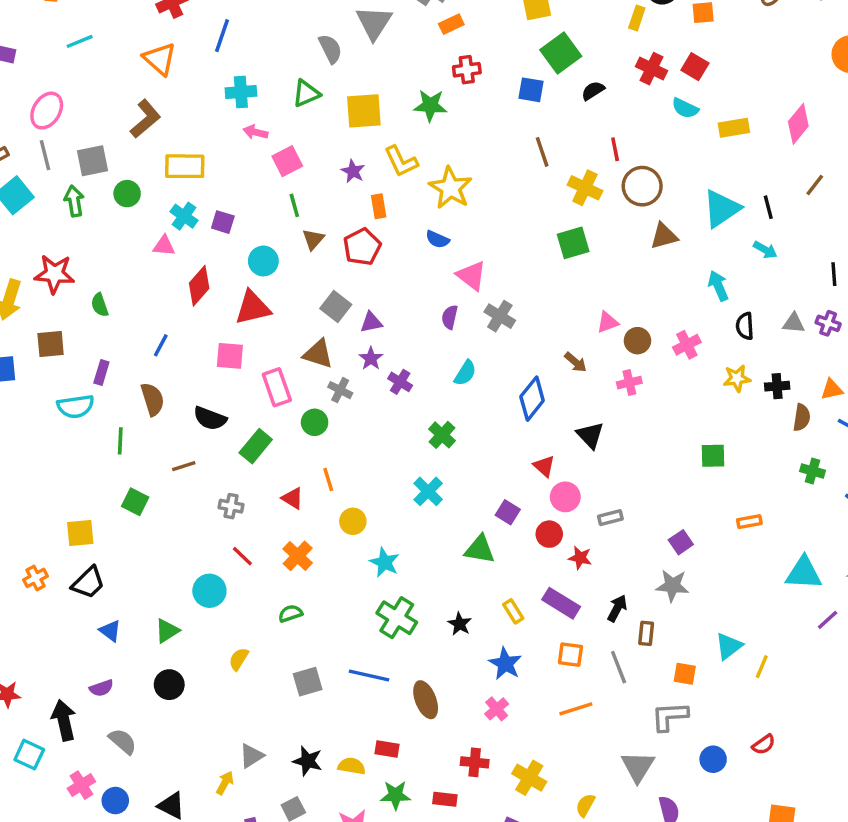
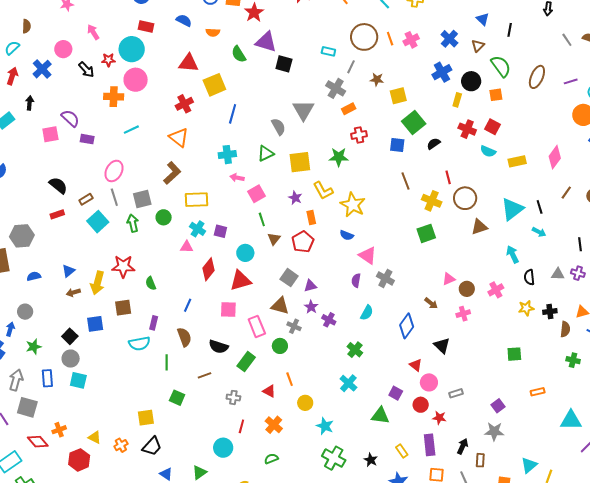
blue line: (222, 36) -> (233, 114), moved
red line: (242, 556) -> (241, 426), turned 64
purple rectangle: (561, 603) -> (430, 445), turned 55

